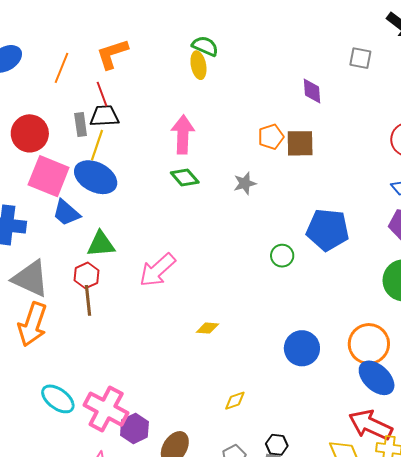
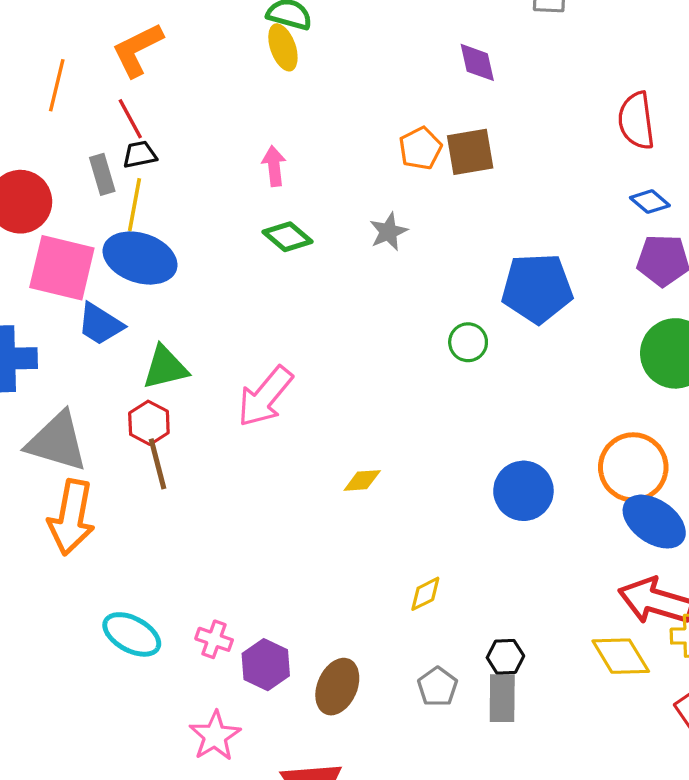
black trapezoid: (104, 116) -> (140, 155), size x0.7
pink arrow: (183, 135) -> (274, 166), size x0.6
pink cross: (106, 409) -> (214, 639), size x0.5

